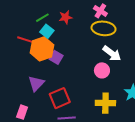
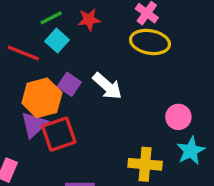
orange hexagon: (42, 49) -> (42, 98), moved
white arrow: (112, 53) -> (107, 86), moved
pink circle: (102, 70) -> (178, 117), moved
red square: (60, 98) -> (59, 134), moved

